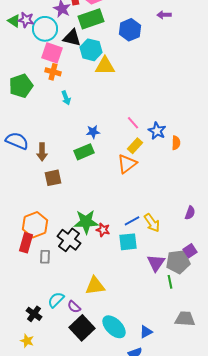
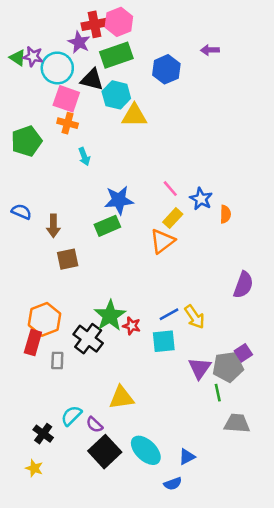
blue star: (93, 132) -> (119, 200), size x1.6
blue semicircle: (17, 141) -> (21, 212), size x0.7
purple semicircle: (190, 213) -> (243, 285), moved, size x1.5
green star: (86, 222) -> (110, 316), turned -30
gray trapezoid: (185, 319) -> (237, 423), moved

